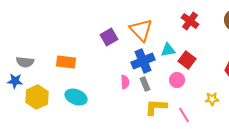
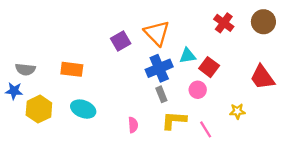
red cross: (190, 21) -> (224, 23), moved
pink semicircle: (125, 82) -> (133, 125), moved

